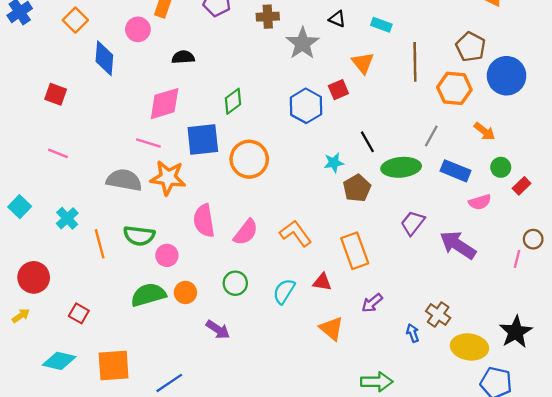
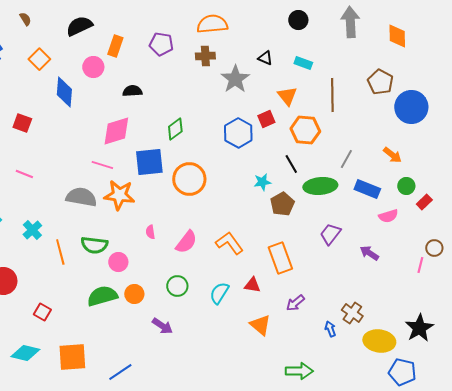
orange hexagon: (454, 88) -> (305, 130), moved
pink semicircle: (204, 221) -> (150, 232), size x0.5
purple arrow: (458, 245) -> (369, 253), size x0.6

